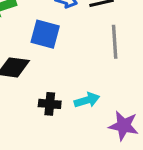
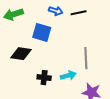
gray line: (115, 42) -> (86, 58), moved

